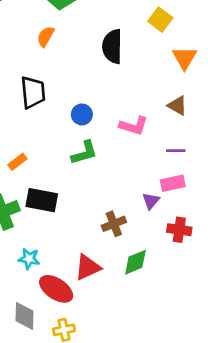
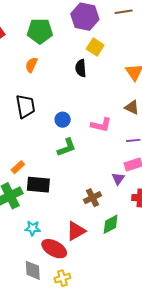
yellow square: (160, 20) -> (95, 47), moved
black semicircle: (112, 46) -> (81, 68), size x0.7
orange rectangle: (17, 162) -> (18, 167), moved

